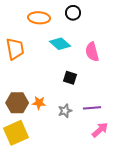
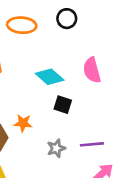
cyan diamond: (60, 44) -> (50, 77), moved
orange star: (39, 103) -> (23, 123), moved

